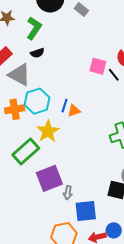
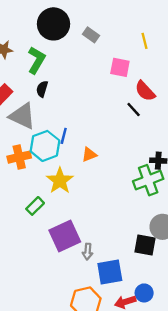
black semicircle: (37, 53) -> (42, 89), turned 128
pink square: (98, 66) -> (120, 67), moved
blue line: (64, 106) -> (64, 136), moved
green rectangle: (26, 151) -> (35, 206), size x0.6

